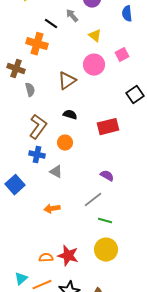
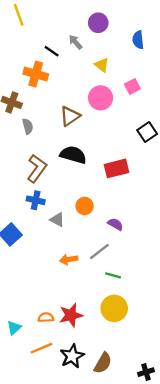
black semicircle: (70, 115) -> (73, 155), size x1.6
orange circle: (65, 143) -> (85, 206), moved
orange arrow: (52, 209) -> (69, 259), moved
red star: (68, 256) -> (71, 315), turned -30
cyan triangle: (21, 279) -> (14, 328), moved

